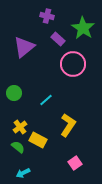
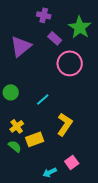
yellow rectangle: (38, 140) -> (35, 139), turned -48
cyan arrow: (23, 173) -> (50, 172), moved

